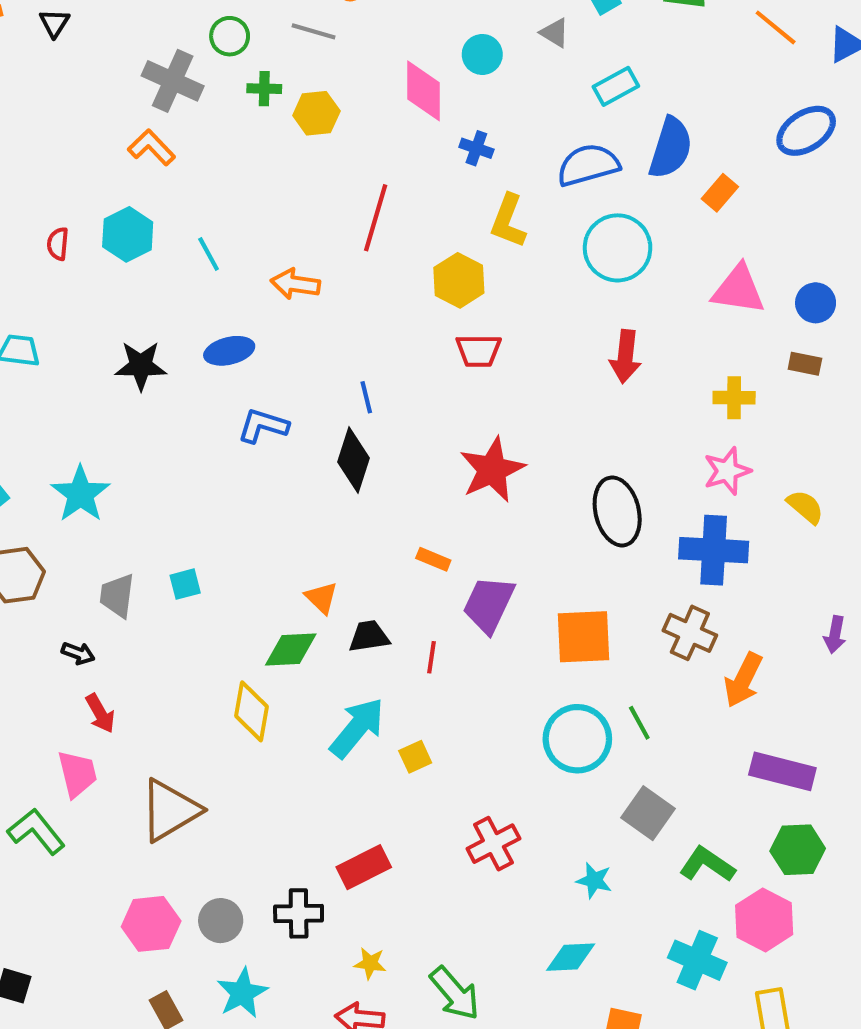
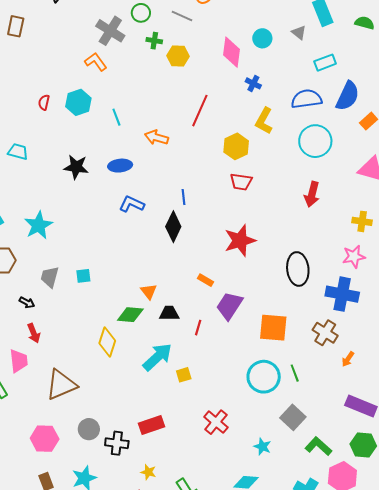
orange arrow: (743, 680) -> (348, 359), size x0.6
red cross: (493, 844) -> (216, 422), turned -30
gray circle: (221, 921) -> (89, 429), moved

